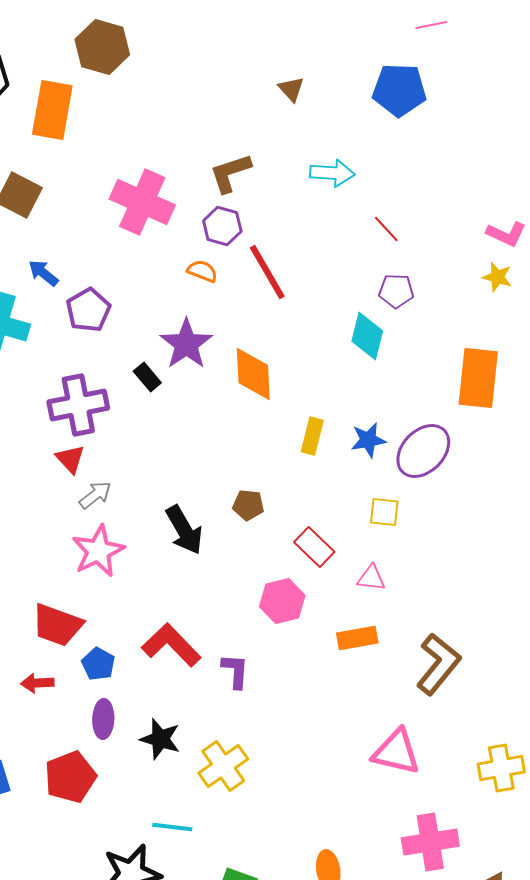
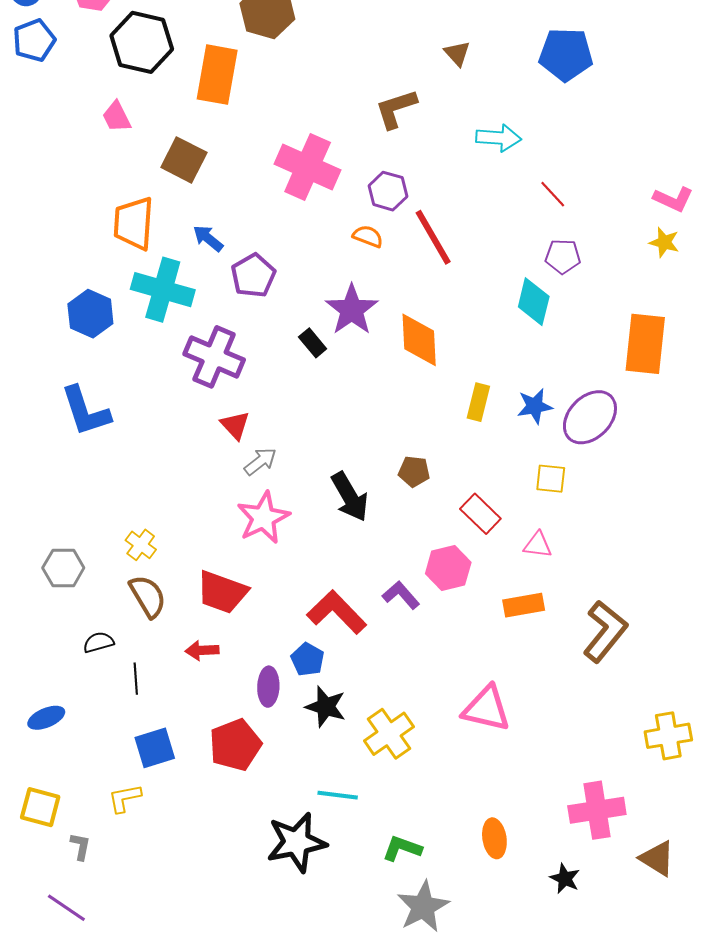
brown L-shape: (230, 173) -> (396, 109), moved
purple cross: (78, 405) -> (214, 357), moved, turned 34
blue pentagon: (98, 664) -> (308, 659), moved
purple L-shape: (235, 671) -> (401, 595), moved, turned -45
pink triangle: (396, 752) -> (486, 709), moved

